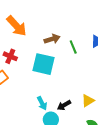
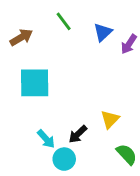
brown arrow: (52, 39) -> (21, 37), moved
green line: (73, 47) -> (64, 21), moved

